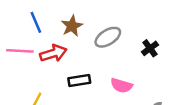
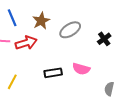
black rectangle: (79, 81) -> (53, 73), moved

